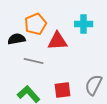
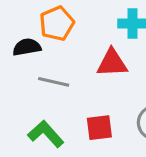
red triangle: (58, 41) -> (112, 63), moved

